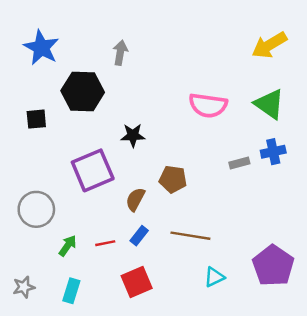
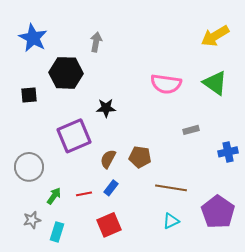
blue cross: (273, 152) -> (228, 152), moved
brown pentagon: (173, 179) -> (140, 157), moved
brown line: (190, 236) -> (171, 188), moved
gray star: (24, 287) -> (32, 220), moved

